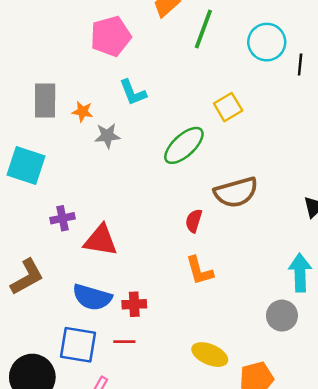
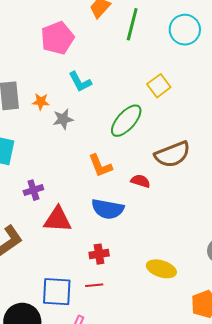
red semicircle: (194, 221) -> (140, 181), turned 96
red triangle: (101, 240) -> (58, 219), moved
orange L-shape: (199, 271) -> (100, 166), moved
blue semicircle: (92, 297) -> (108, 209), moved
yellow ellipse: (210, 355) -> (161, 269), moved

